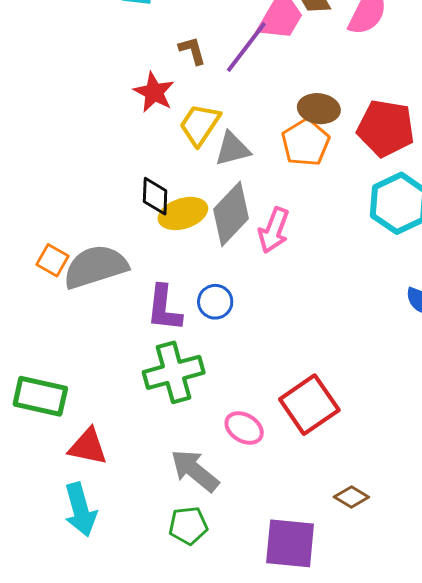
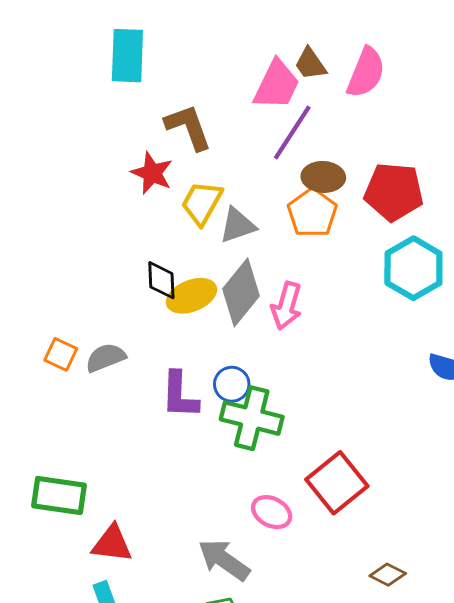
purple line: (246, 47) -> (292, 132), moved
brown L-shape: (192, 51) -> (188, 127), size x1.6
gray semicircle: (95, 267) -> (106, 358), size x0.6
green cross: (174, 372) -> (252, 418), moved, turned 34

